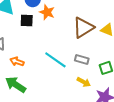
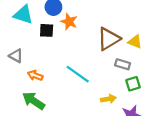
gray rectangle: (82, 60) -> (123, 64), moved
yellow arrow: (84, 82) -> (108, 99), turned -40

